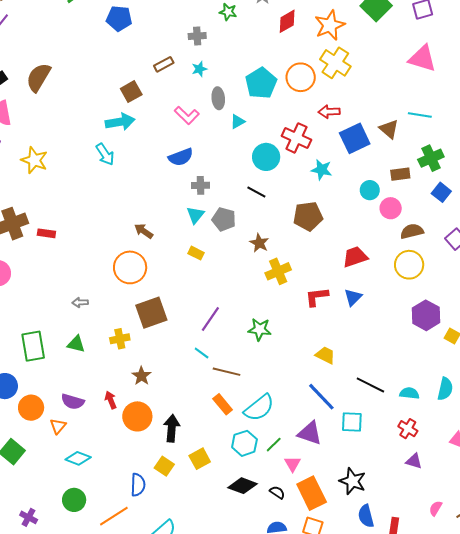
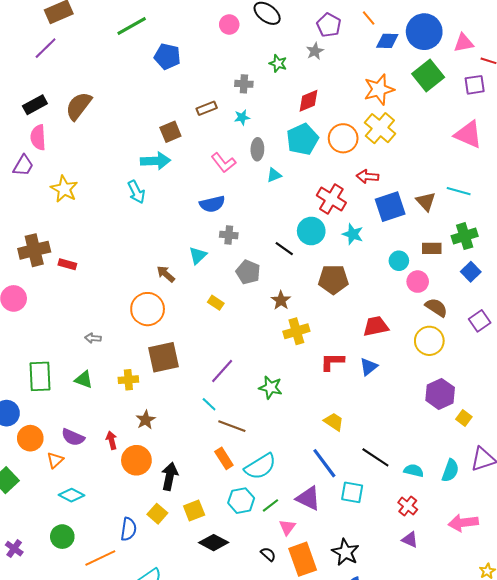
red diamond: (287, 21) -> (309, 101), moved
cyan circle: (266, 157) -> (311, 231), moved
cyan triangle: (195, 215) -> (198, 255), moved
brown semicircle: (412, 231) -> (436, 307), turned 40
black diamond: (242, 486) -> (214, 543), moved

